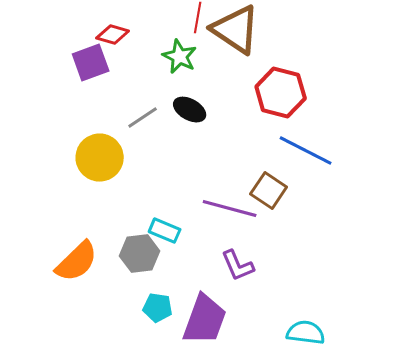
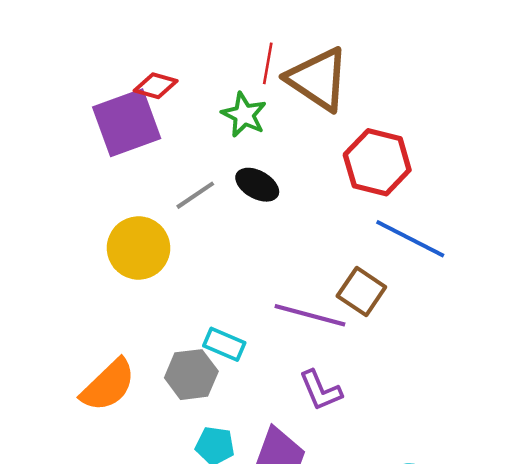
purple square: (91, 63) -> (127, 123), size x1.4

